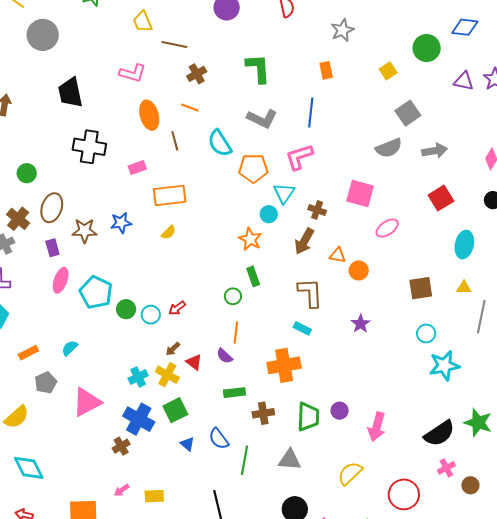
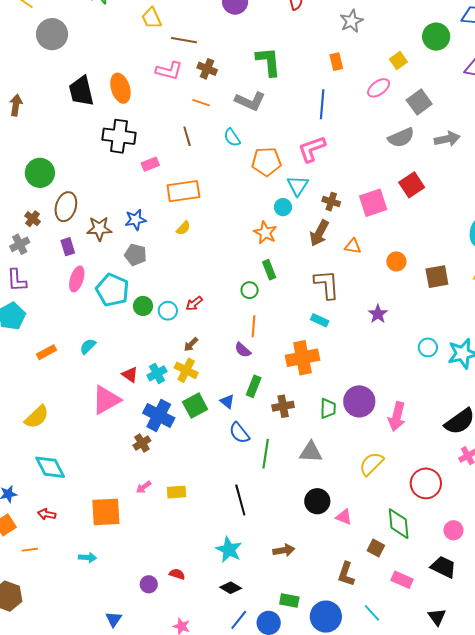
pink L-shape: (133, 73) -> (169, 71), moved
brown cross: (197, 74) -> (207, 69), turned -36
orange ellipse: (149, 115) -> (120, 88), moved
gray L-shape: (262, 119) -> (250, 101), moved
cyan semicircle: (220, 143) -> (232, 138), size x0.7
black cross: (89, 147) -> (119, 136), moved
green circle: (27, 173) -> (40, 173), size x1.5
pink square: (360, 193) -> (373, 203), moved, turned -32
red square: (441, 198) -> (412, 185), moved
brown cross: (18, 219) -> (33, 219), size x0.7
pink ellipse: (387, 228) -> (379, 88), moved
orange circle: (359, 270) -> (396, 261), moved
cyan circle: (426, 333) -> (428, 347), moved
red triangle: (194, 362) -> (130, 375), moved
gray pentagon: (46, 383) -> (136, 255), moved, turned -30
green rectangle: (234, 393) -> (254, 386), turned -60
purple circle: (340, 411) -> (359, 401), size x1.8
green trapezoid: (308, 417) -> (328, 409), size x0.7
blue triangle: (187, 444) -> (227, 402), moved

